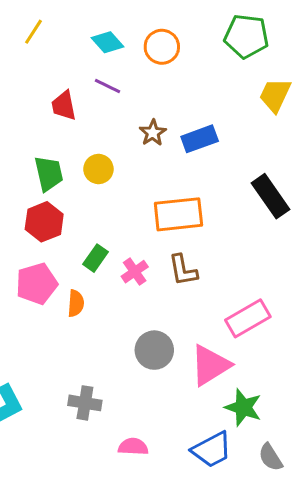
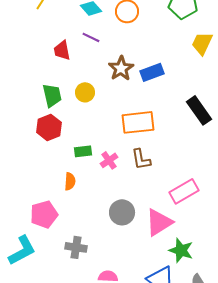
brown star: (153, 133) -> (121, 68), size x1.4
green rectangle: (95, 258) -> (83, 151), turned 48
pink pentagon: (37, 284) -> (44, 214), moved

